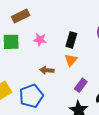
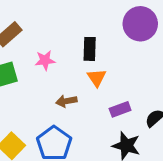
purple rectangle: (81, 85) -> (120, 109), turned 48

